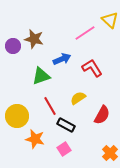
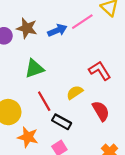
blue arrow: (62, 59) -> (57, 30), moved
red L-shape: (92, 68) -> (100, 71), moved
red semicircle: (102, 115) -> (101, 111), turned -60

